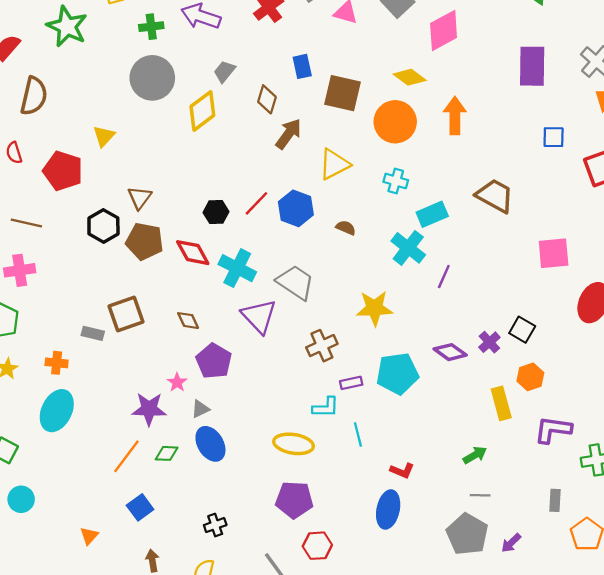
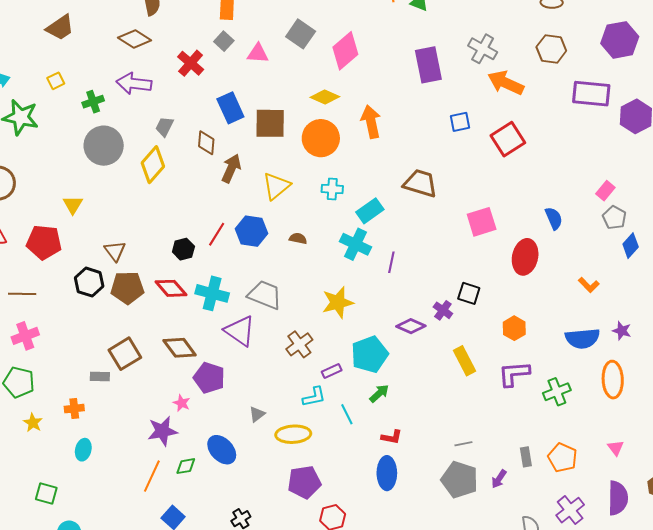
blue rectangle: (302, 66) -> (230, 108), size x1.4
brown diamond: (188, 321) -> (180, 348), size x1.6
orange hexagon: (530, 377) -> (514, 328), moved
gray triangle: (200, 409) -> (257, 414), moved
cyan ellipse: (57, 411) -> (83, 450), size x0.6
green arrow: (475, 455) -> (379, 393), moved
gray rectangle: (555, 500) -> (526, 457), moved

